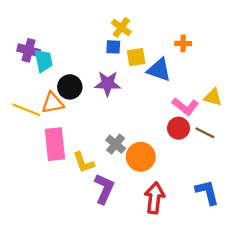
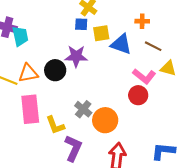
black circle: (70, 87) -> (55, 70), moved
brown line: (205, 133) -> (153, 46), moved
blue L-shape: (207, 192) -> (163, 151), turned -70

